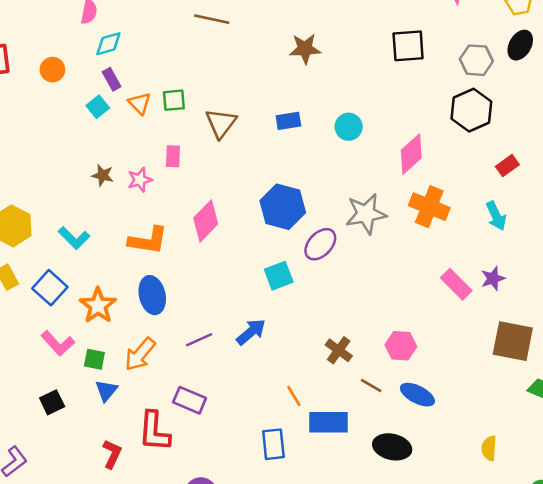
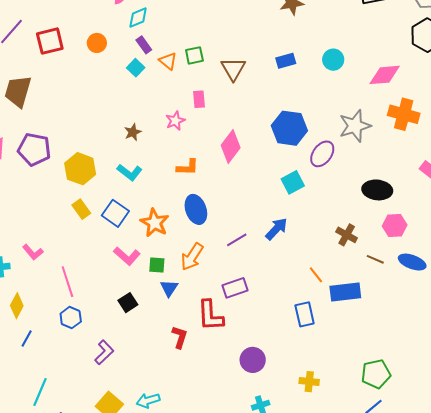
pink diamond: (411, 154) -> (385, 75), turned 44
brown star: (103, 175) -> (133, 132), moved, turned -30
orange L-shape: (148, 240) -> (188, 167), size x0.7
purple rectangle: (190, 400) -> (235, 288), turned -35
black ellipse: (392, 447) -> (377, 190), moved

